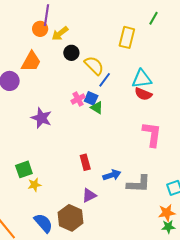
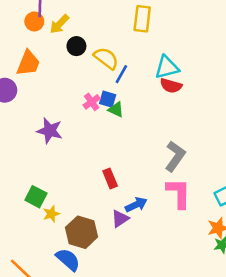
pink L-shape: (152, 134) -> (179, 193), moved
green square: (24, 169) -> (36, 197), turned -36
blue arrow: (112, 175) -> (136, 205), moved
gray L-shape: (139, 184) -> (175, 156), moved, turned -50
brown hexagon: (71, 218) -> (82, 232), moved

